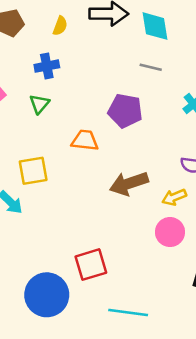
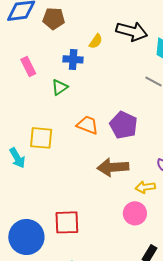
yellow semicircle: (60, 26) -> (96, 41), moved
purple pentagon: (125, 111) -> (124, 125), moved

